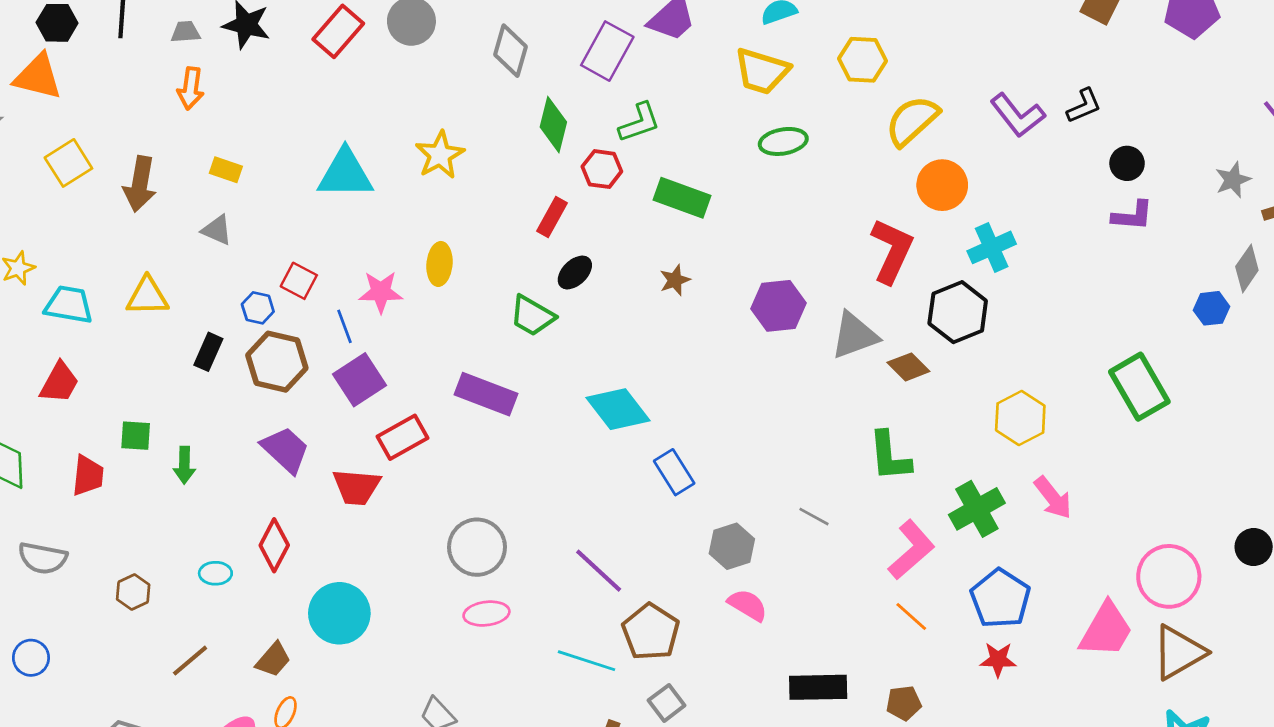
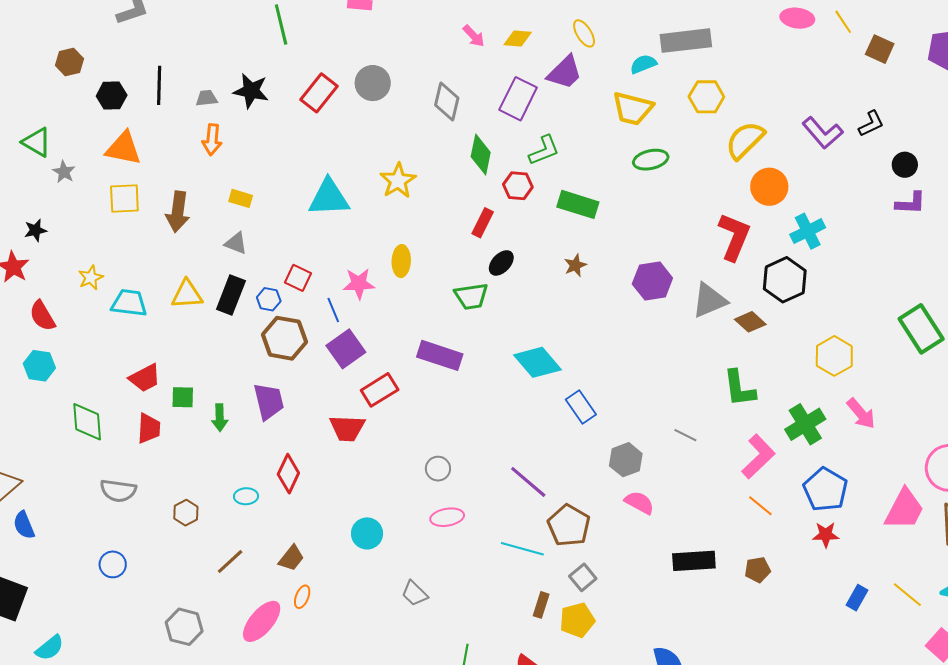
orange triangle: (38, 77) -> (123, 148), moved
yellow square: (68, 163) -> (124, 199), turned 32
green trapezoid: (532, 316) -> (471, 296), turned -36
black rectangle: (208, 352) -> (231, 295), moved, size x1.4
red trapezoid: (59, 383) -> (145, 378), moved, turned 36
purple trapezoid: (285, 450) -> (269, 401), moved, turned 36
gray circle: (477, 547) -> (438, 469), size x0.6
cyan circle: (339, 613) -> (367, 533), moved, size x0.7

